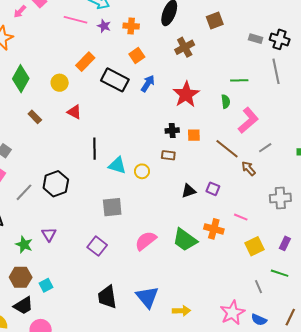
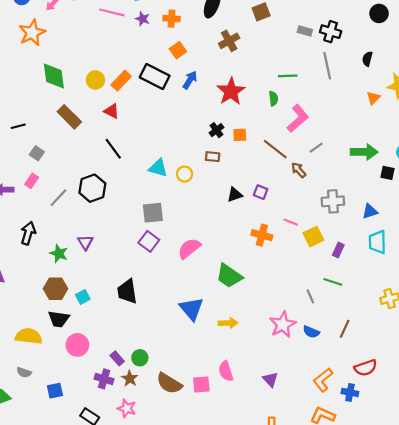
orange rectangle: (85, 62) -> (121, 81), moved
green diamond: (21, 79) -> (54, 76), turned -36
brown rectangle: (35, 117) -> (69, 117), size x1.6
black cross: (172, 131) -> (217, 130), turned -32
black line: (95, 149) -> (113, 149), moved, turned -35
green trapezoid: (185, 240) -> (229, 276), moved
purple square: (97, 246) -> (149, 241), moved
yellow square: (255, 246) -> (313, 237), moved
black trapezoid: (107, 297) -> (127, 291), moved
black trapezoid: (23, 306) -> (59, 319), turned 40

